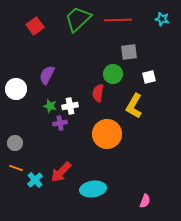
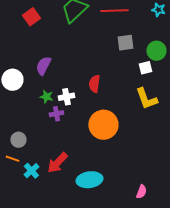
green circle: (113, 74) -> (156, 51), moved
yellow L-shape: (134, 106) -> (146, 99), moved, turned -50
gray circle: (15, 143) -> (18, 140), moved

